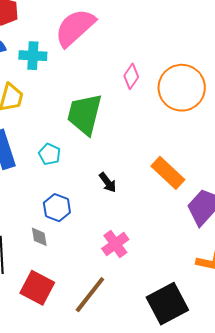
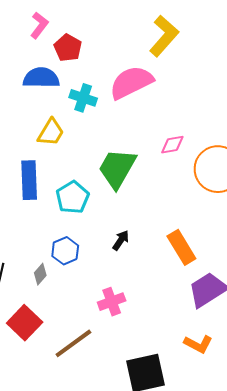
pink diamond: (131, 76) -> (172, 145), turned 30
cyan pentagon: (49, 154) -> (72, 197), size x1.5
black arrow: (108, 182) -> (121, 240), turned -125
gray diamond: (39, 237) -> (40, 274), turned 35

